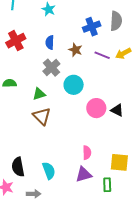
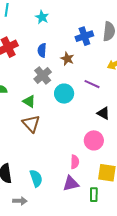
purple line: (102, 55) -> (92, 84), moved
green triangle: (39, 94) -> (29, 101), turned 48
pink circle: (96, 108) -> (94, 140), moved
black triangle: (117, 110) -> (103, 113), moved

